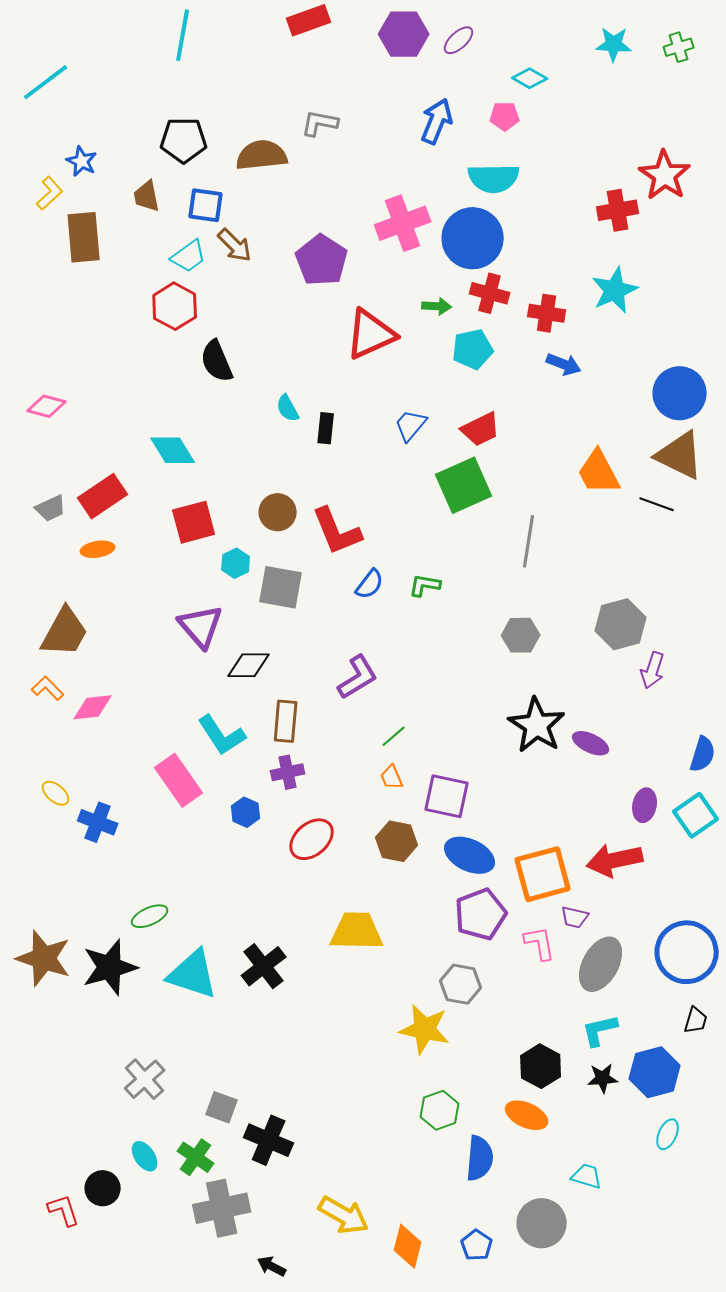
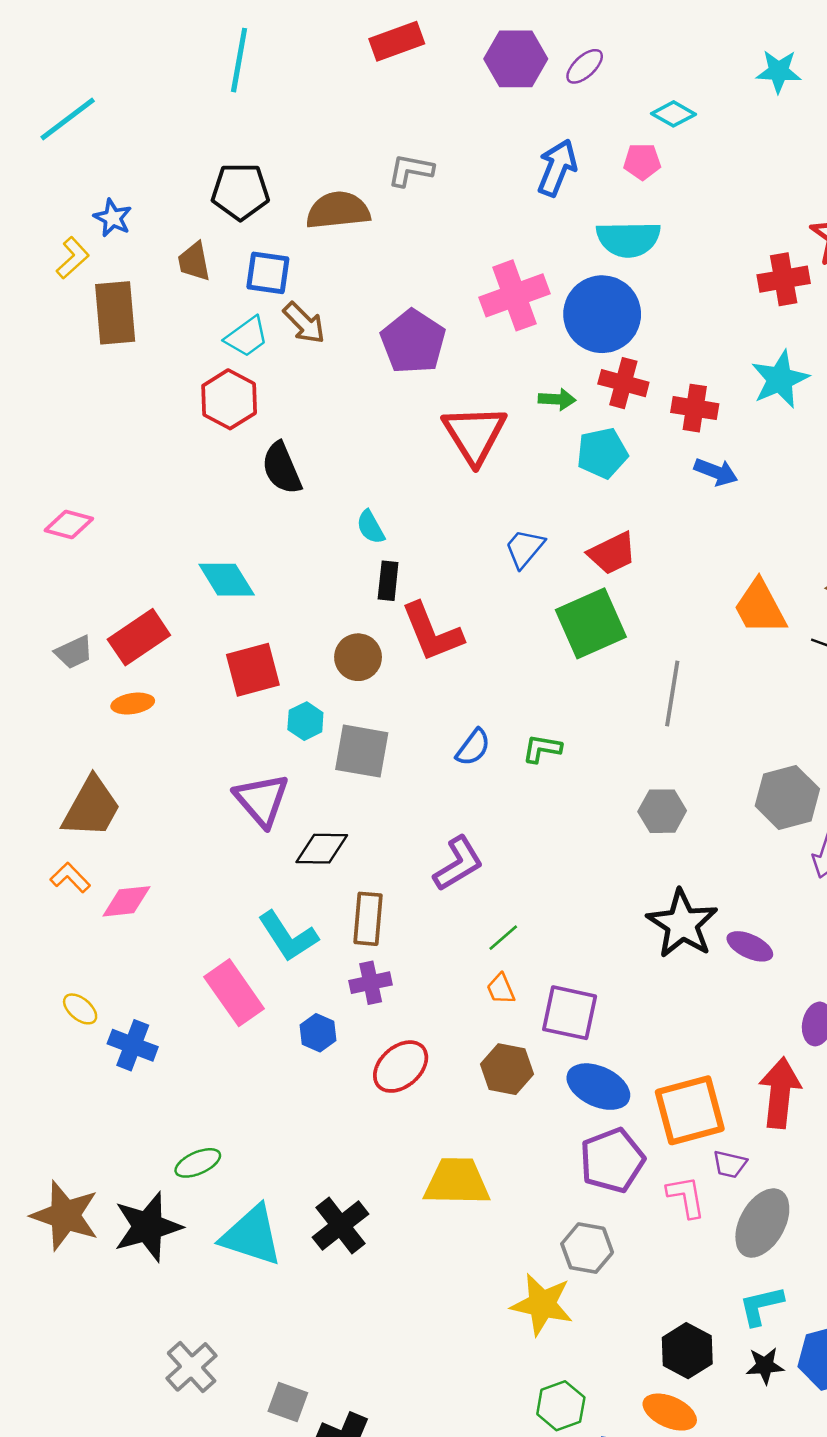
red triangle: (371, 334) -> (474, 434), turned -38
black rectangle: (326, 428) -> (388, 581), moved
red L-shape: (337, 531) -> (432, 632), moved
red arrow: (615, 860) -> (780, 1093), turned 108

